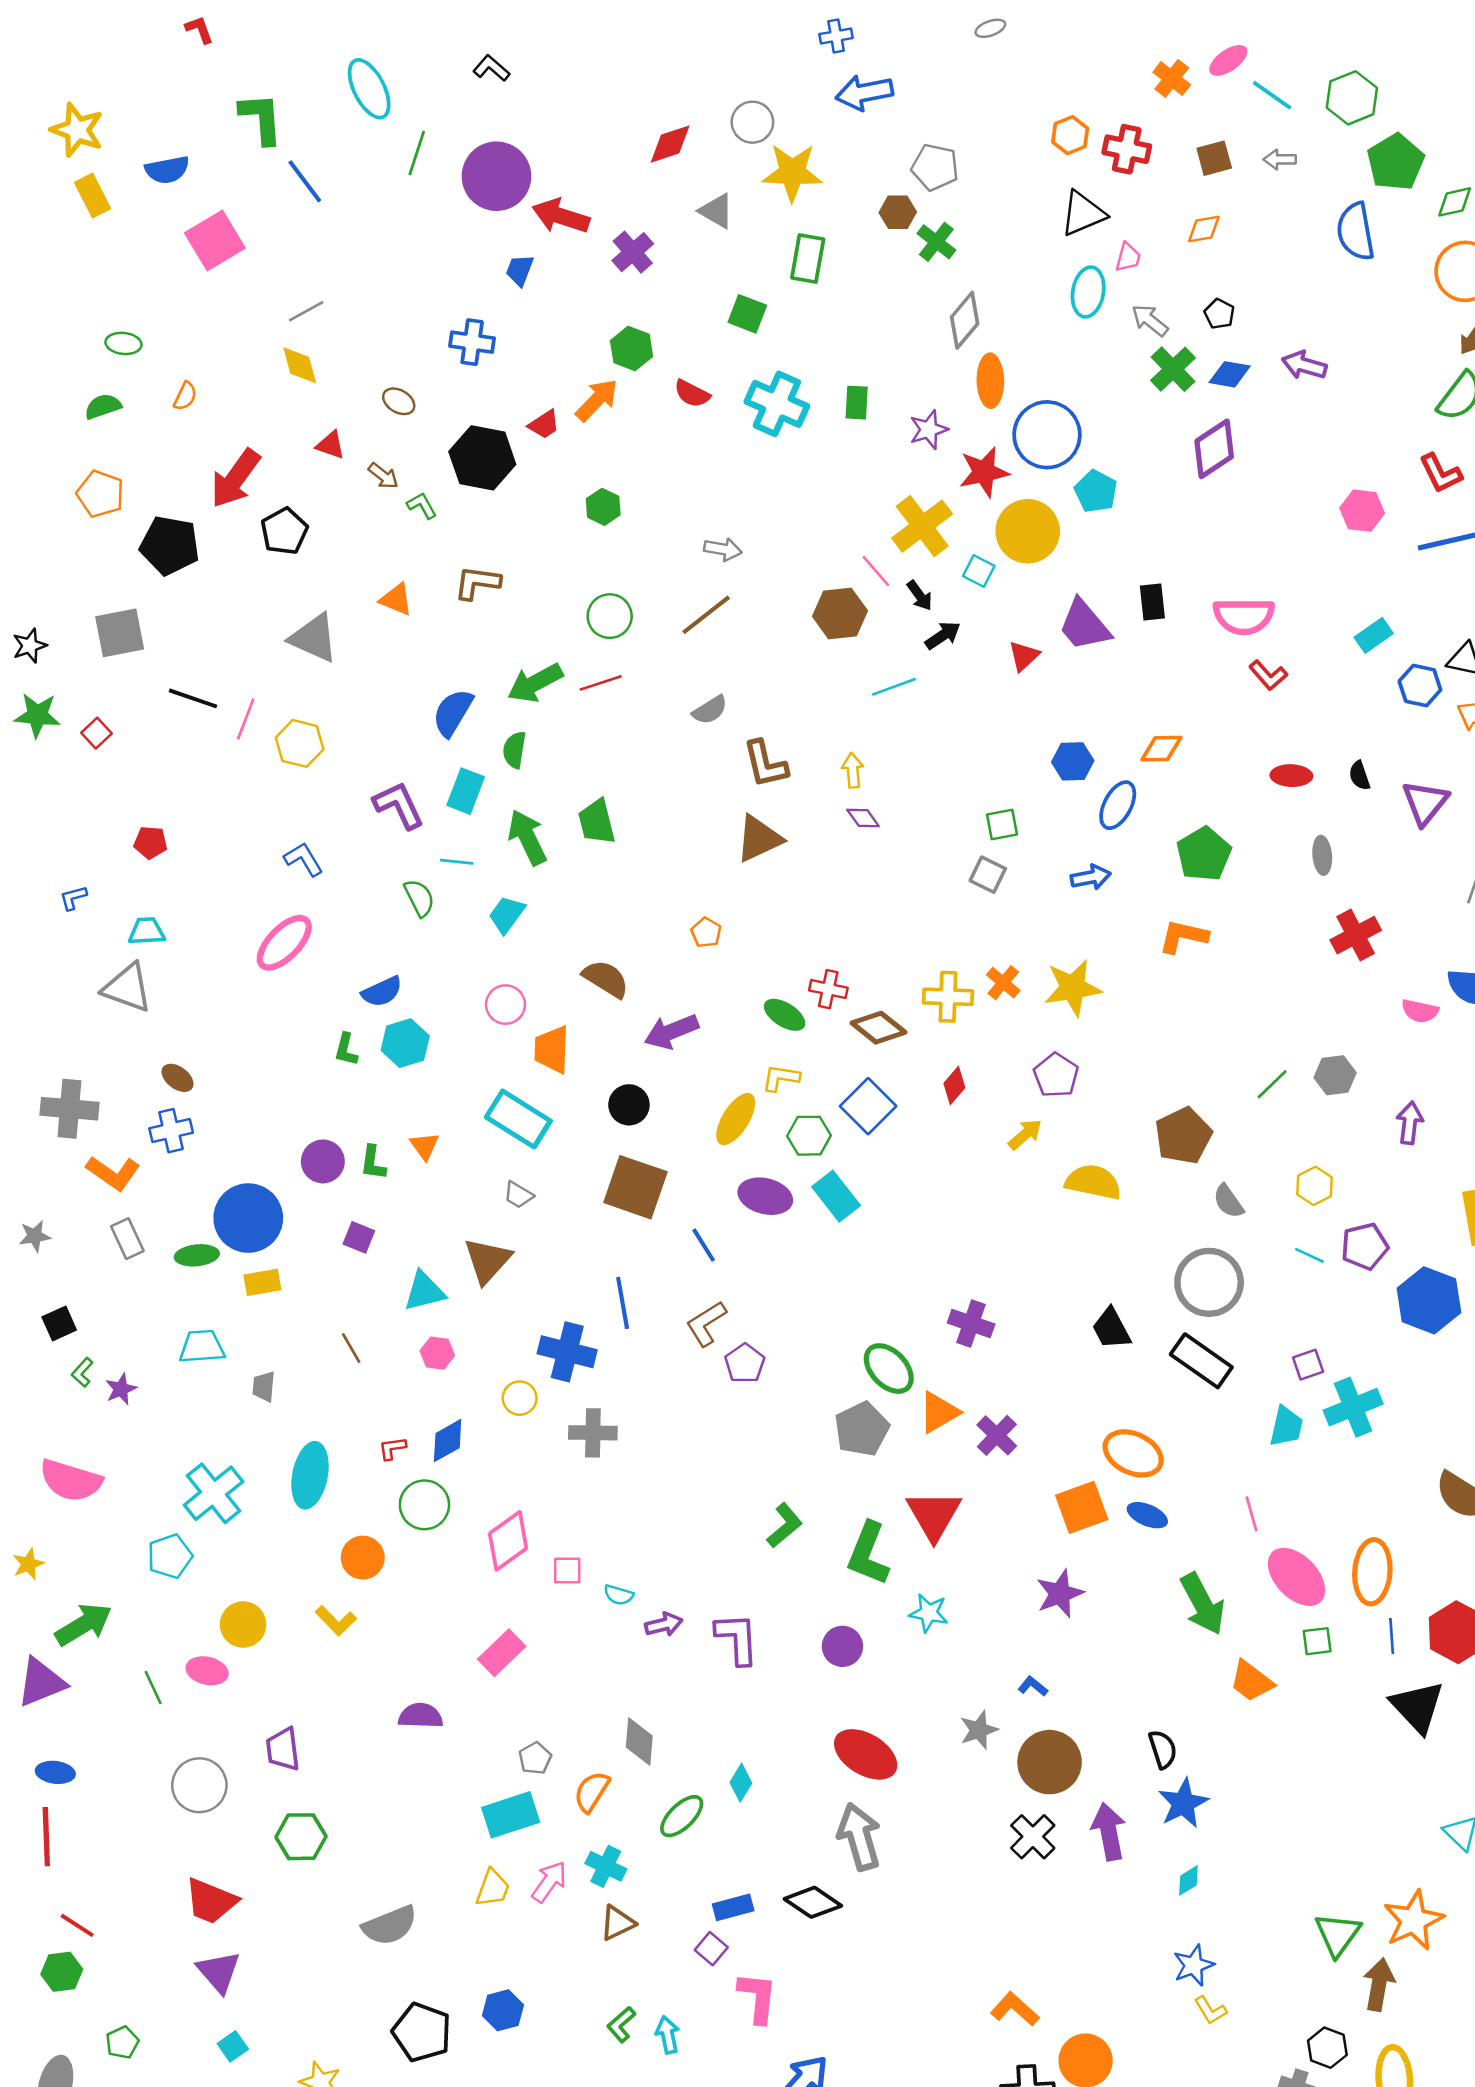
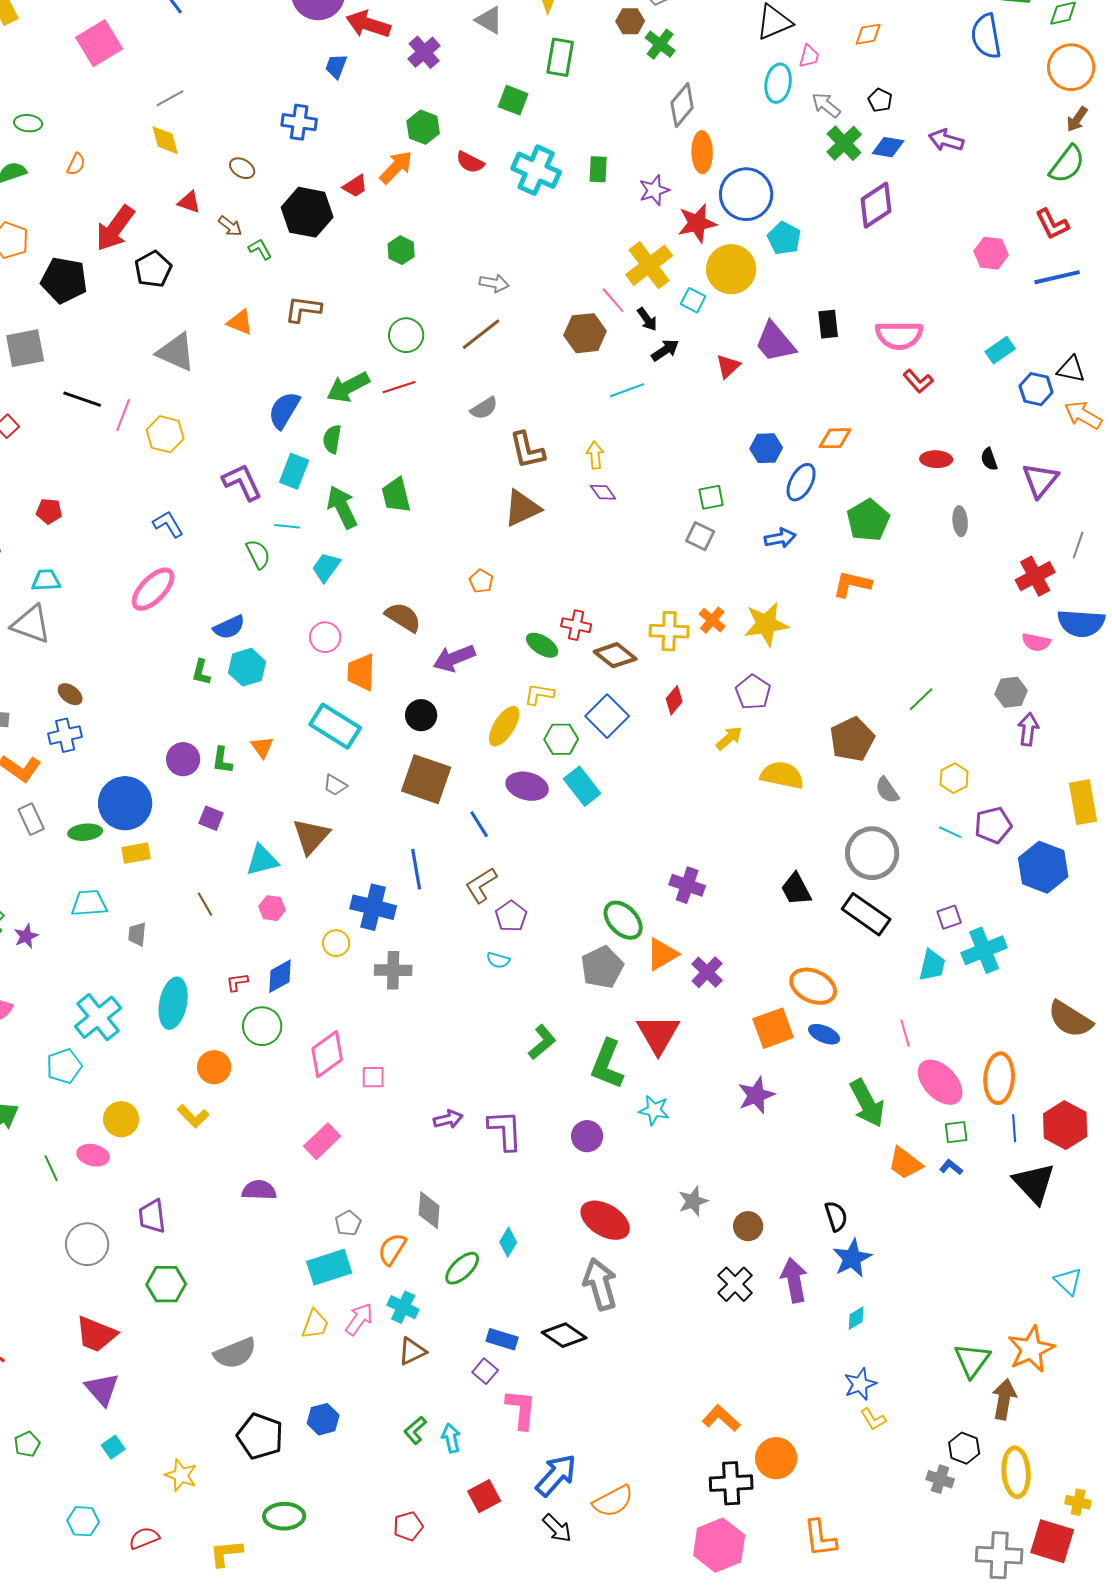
red cross: (1356, 935) -> (1035, 576), moved
gray hexagon: (1335, 1075) -> (1011, 692), moved
cyan semicircle: (619, 1595) -> (498, 960), moved
blue L-shape: (1033, 1686) -> (951, 1167), moved
brown circle: (1050, 1762) -> (748, 1226), size x0.6
blue rectangle: (733, 1907) -> (502, 1339), turned 32

